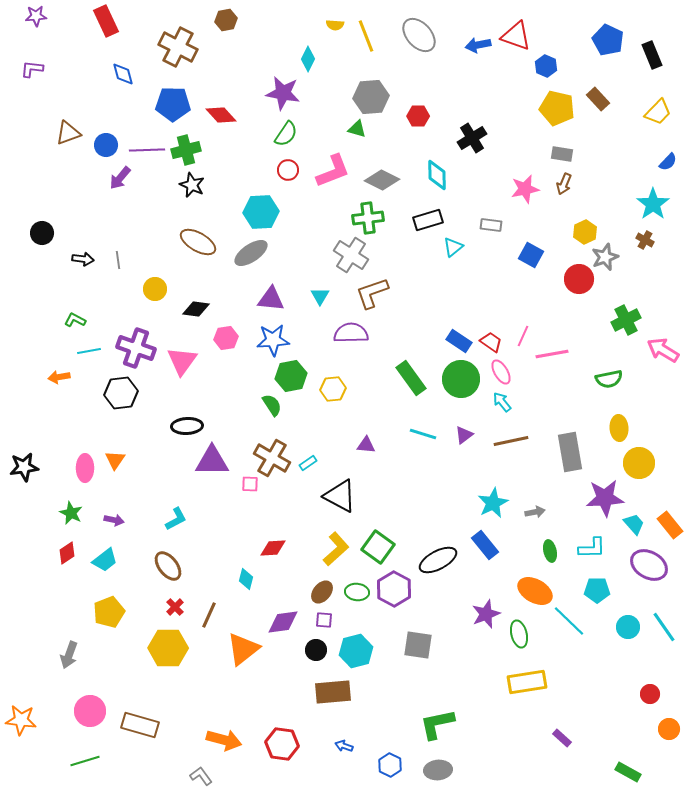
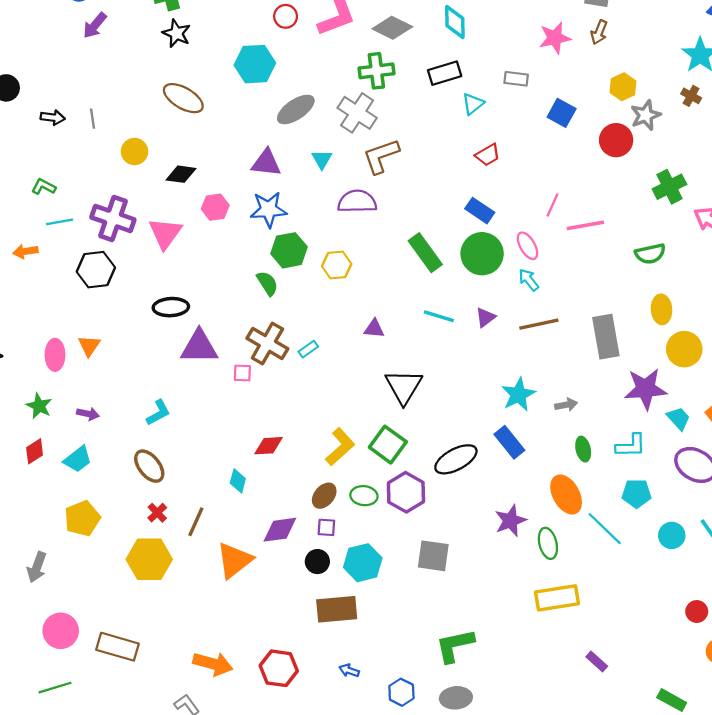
gray ellipse: (251, 253) -> (296, 109), moved
red trapezoid: (491, 342) -> (488, 155), moved, turned 115
black triangle: (340, 496) -> (404, 387), moved, turned 33
orange ellipse: (535, 591) -> (566, 495), turned 32

